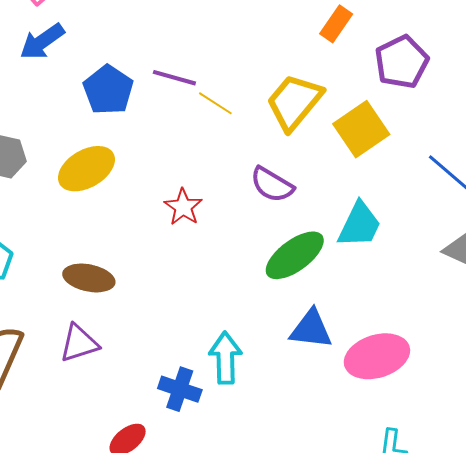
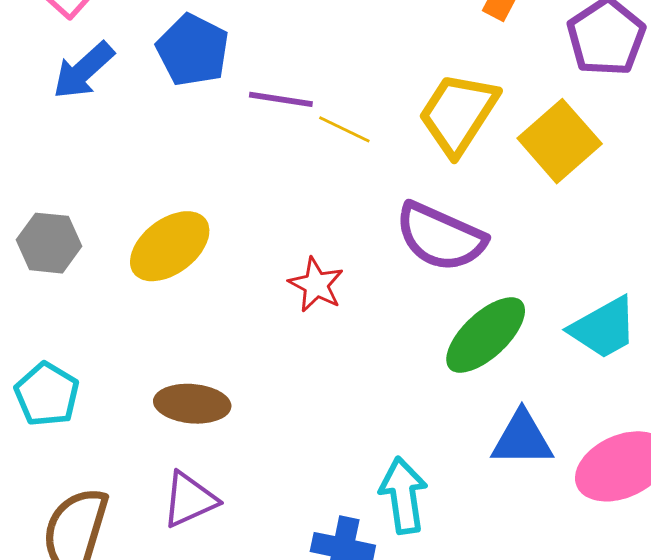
blue pentagon: (108, 90) -> (193, 50), moved
purple semicircle: (272, 185) -> (440, 237), size x1.4
cyan trapezoid: (359, 225) -> (604, 328), moved, turned 42

